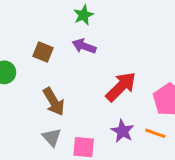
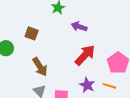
purple arrow: (84, 46) -> (79, 27), moved

